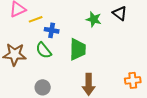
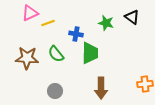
blue cross: (52, 30) -> (76, 34), moved

